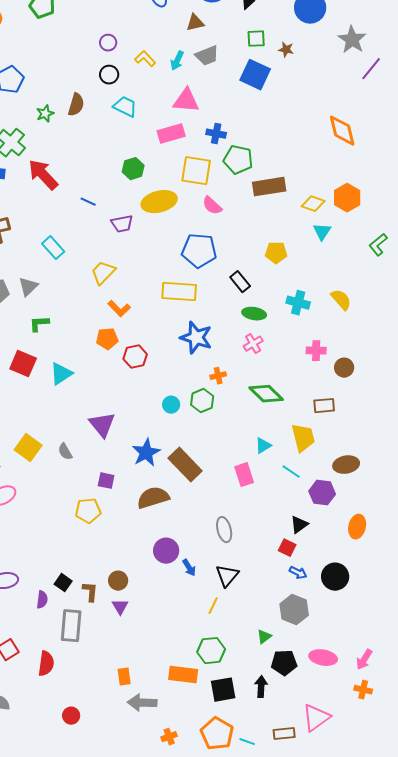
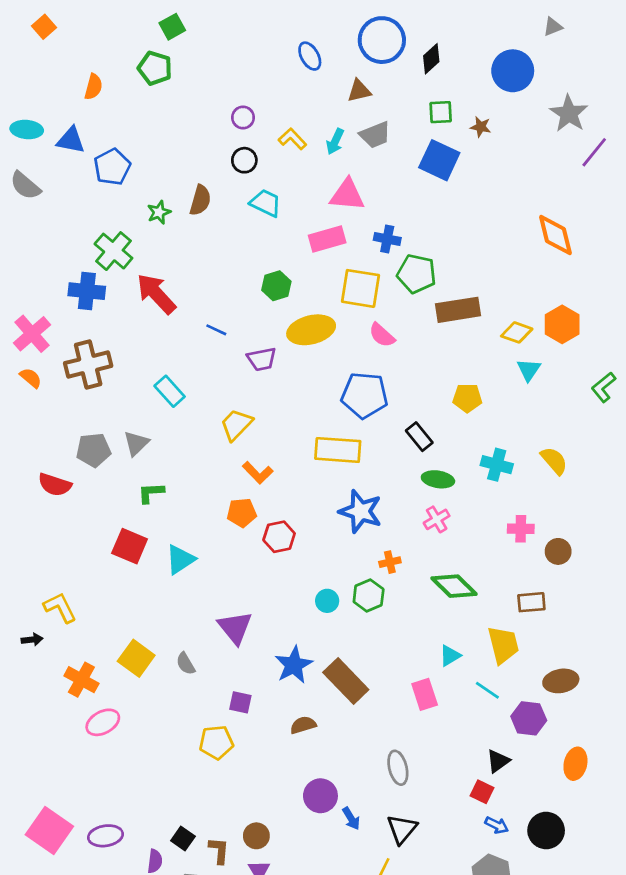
brown semicircle: (153, 498) -> (303, 725), size x0.6

